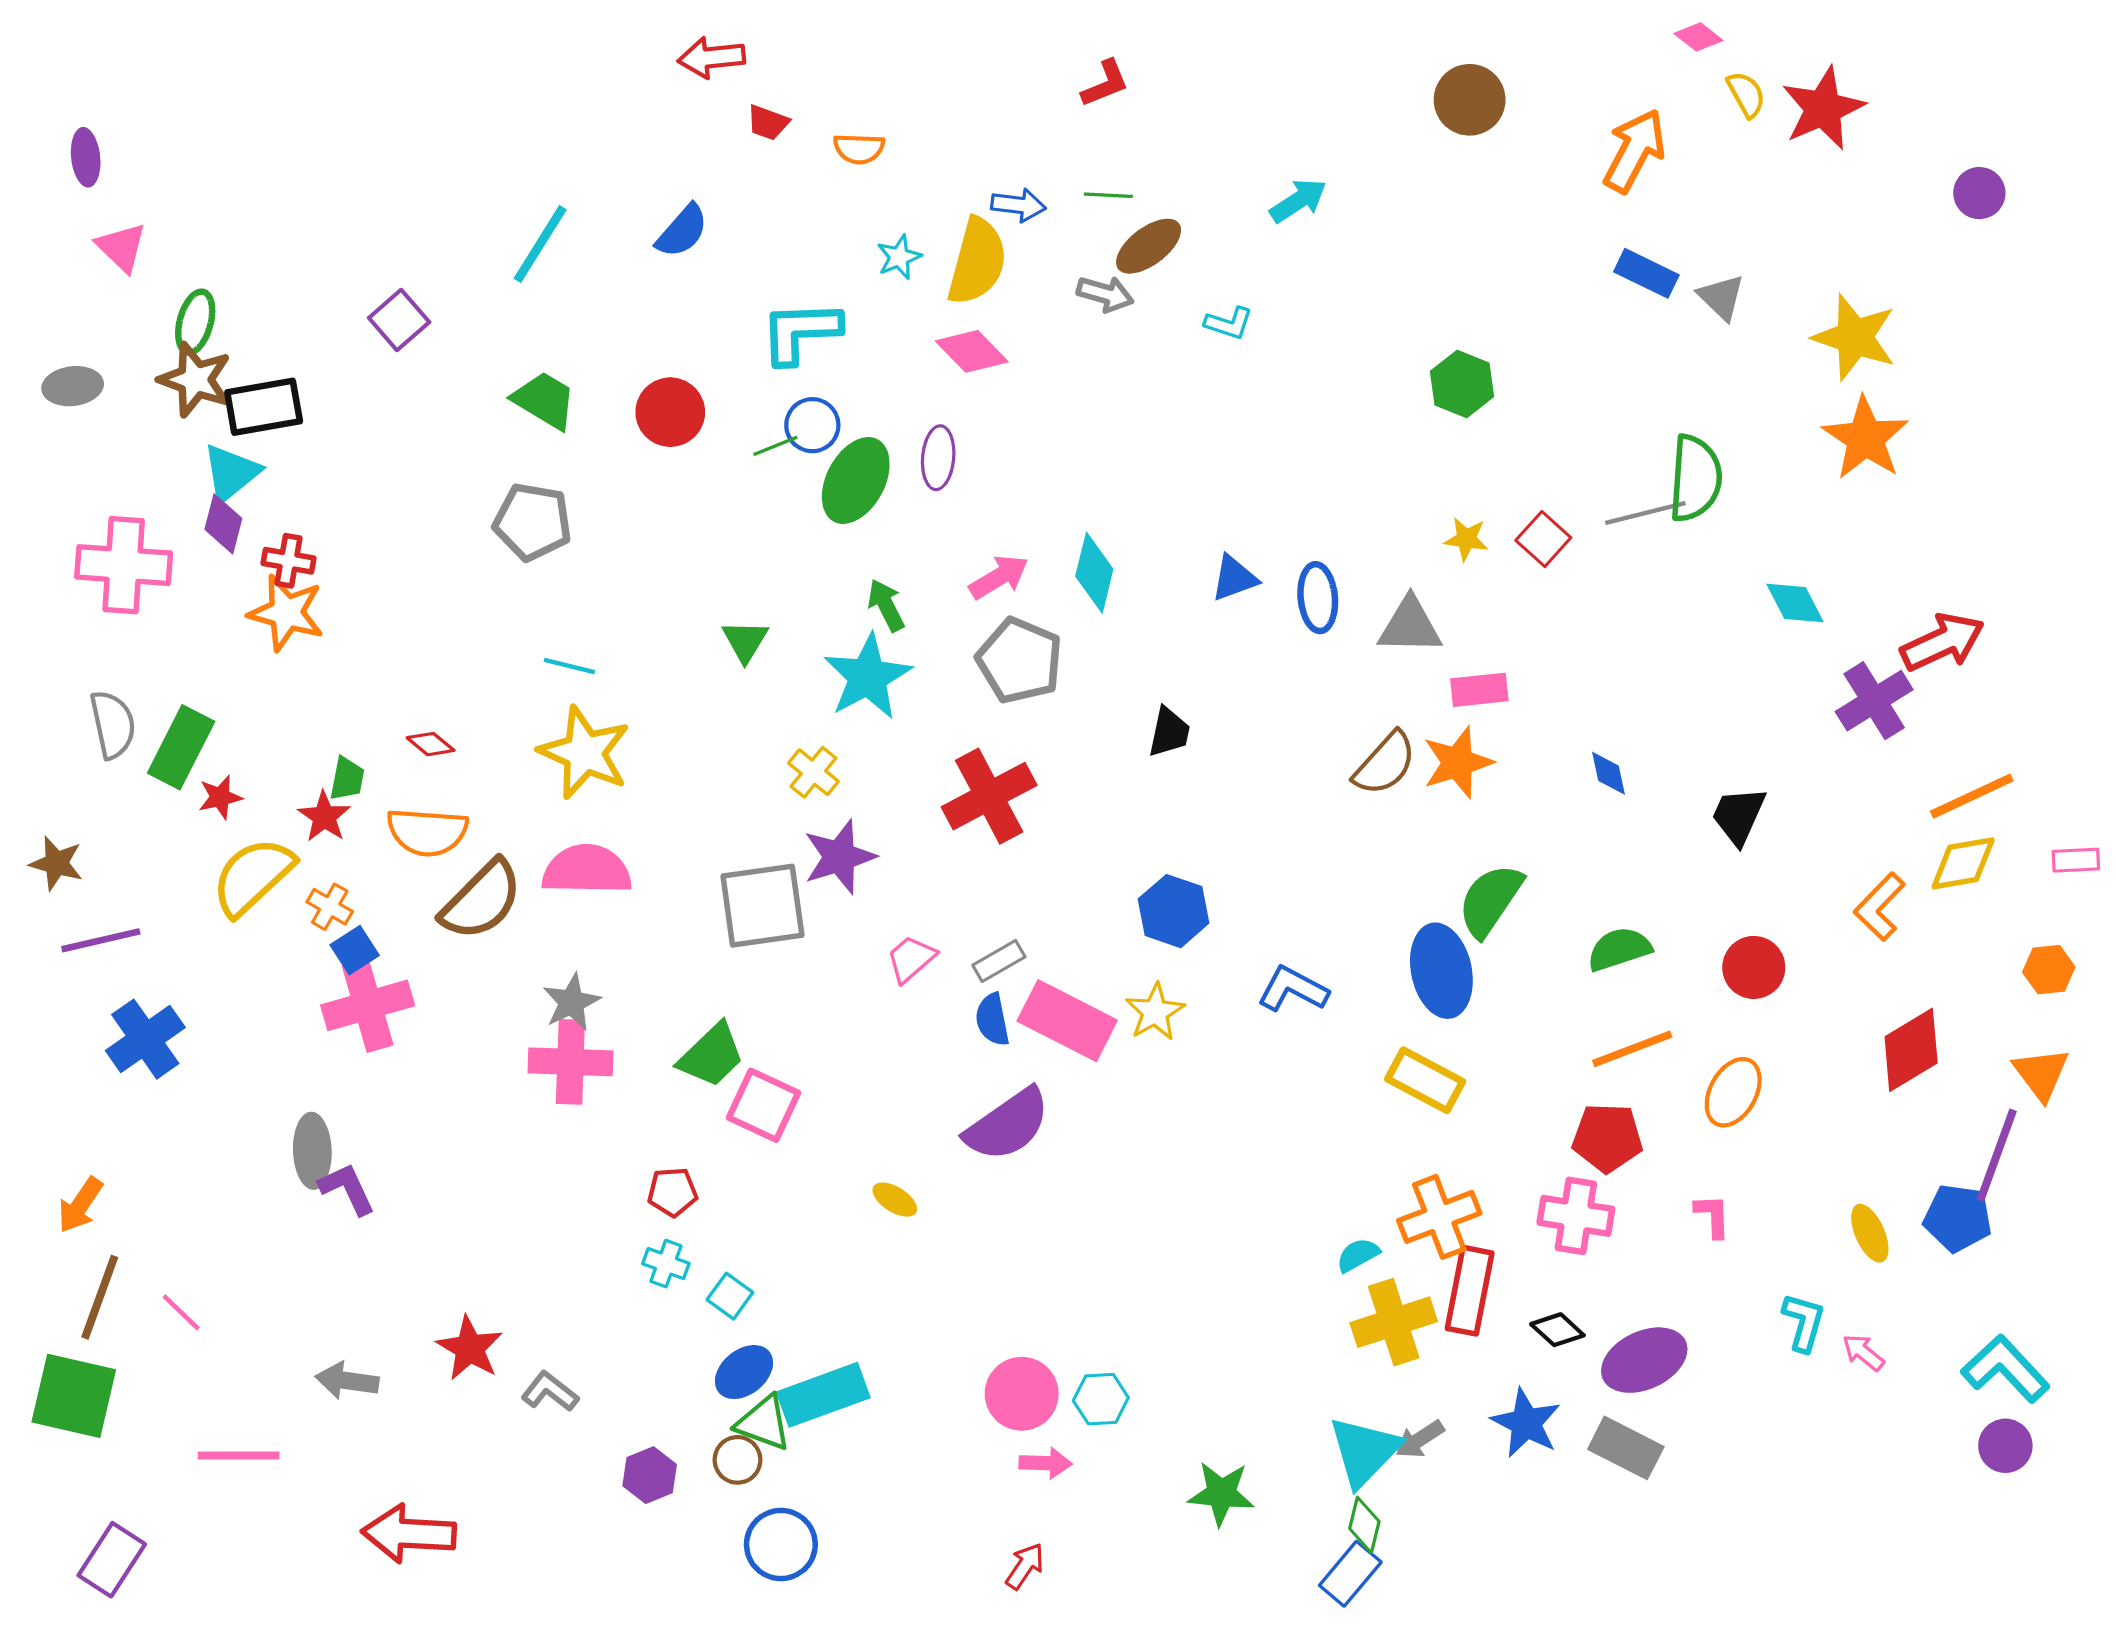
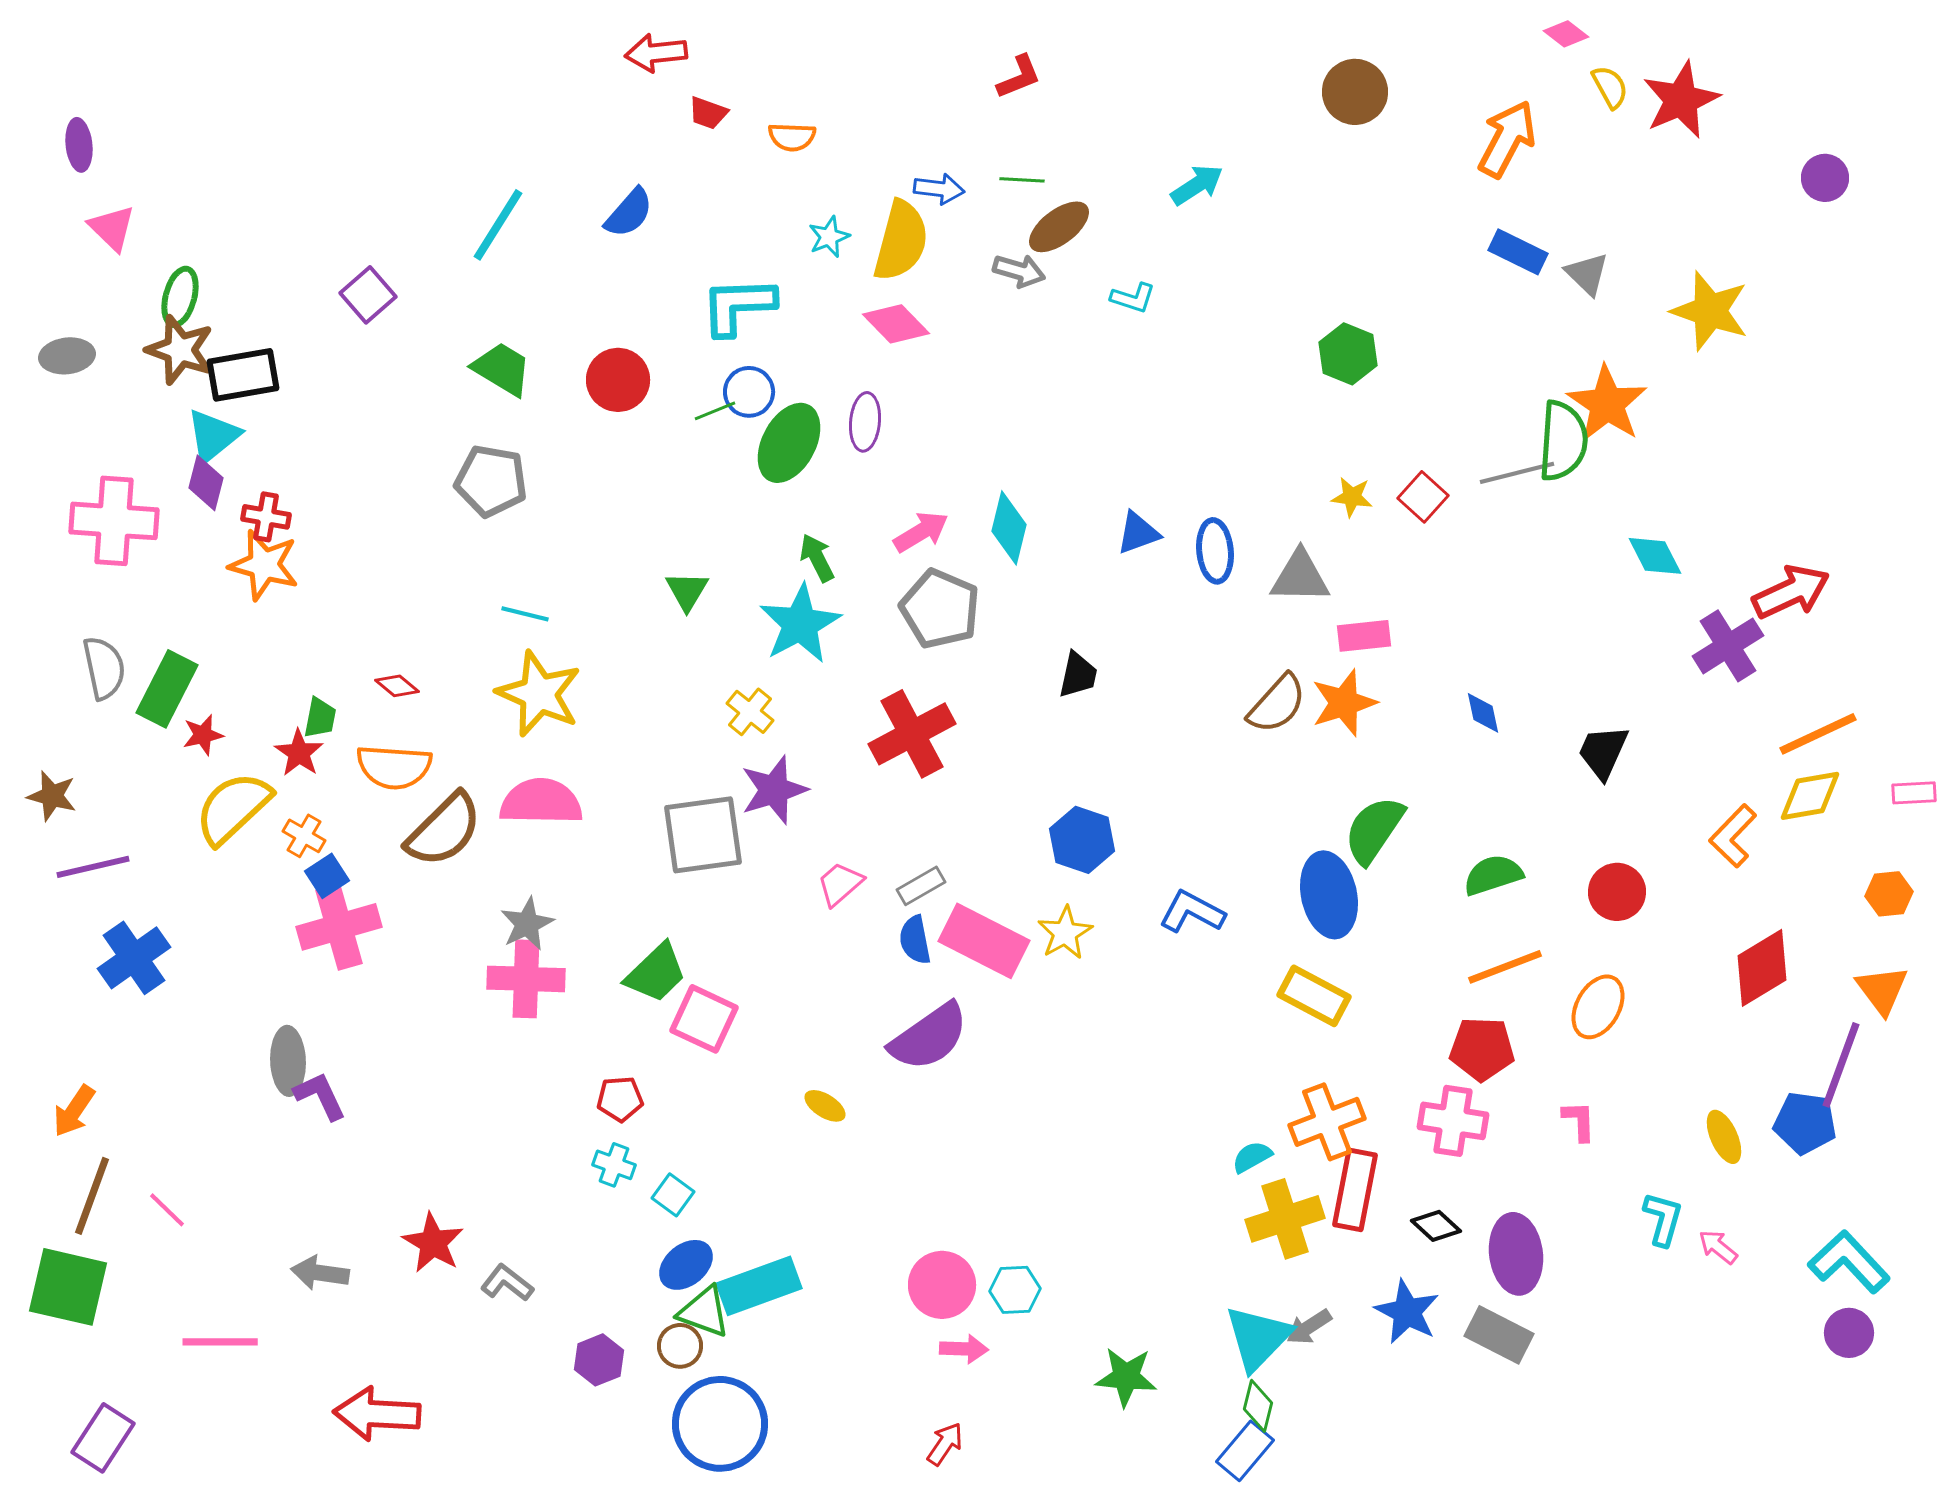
orange star: (1865, 438) -> (1607, 404), moved
purple ellipse: (1644, 1360) -> (1516, 1254), turned -72
blue circle: (781, 1544) -> (720, 1424), size x1.4

